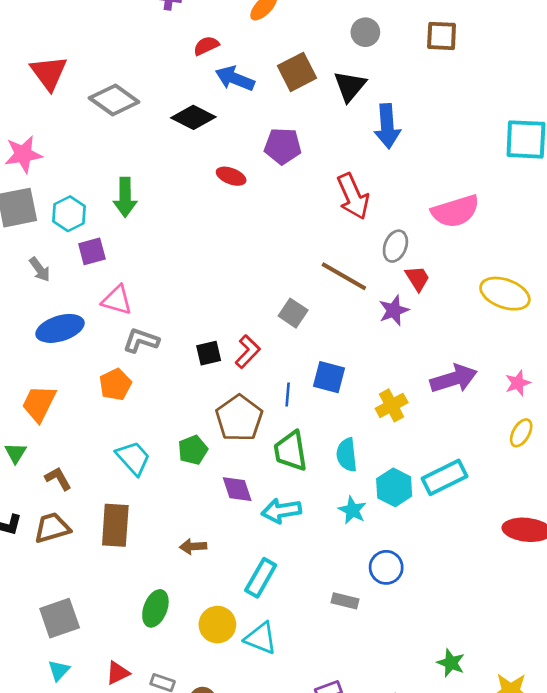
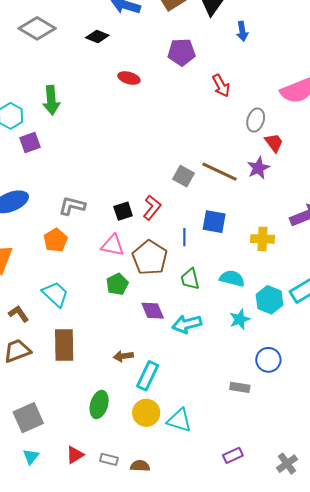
black diamond: (193, 117) -> (97, 36), size x0.7
blue arrow: (387, 126) -> (242, 31), size x0.6
purple pentagon: (283, 146) -> (182, 52), moved
red arrow: (353, 196) -> (221, 86), size x0.7
brown line: (344, 276) -> (219, 172), moved
pink triangle: (117, 300) -> (113, 245), moved
yellow cross: (392, 405) -> (262, 239), turned 35
green trapezoid: (291, 451) -> (190, 279), size x0.7
cyan semicircle: (347, 455) -> (232, 278), turned 115
cyan trapezoid: (133, 458) -> (55, 294), moved
cyan star: (352, 510) -> (240, 319), turned 30
cyan rectangle: (261, 578) -> (148, 376), moved

